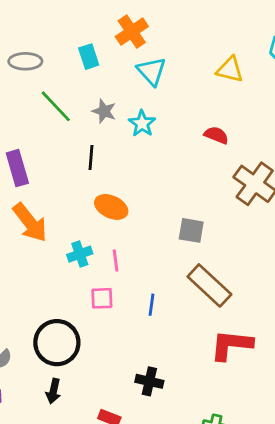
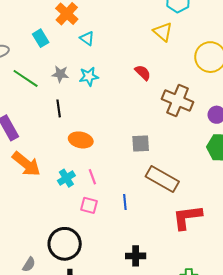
yellow triangle: (230, 69) -> (163, 32), moved, turned 40
cyan triangle: (152, 71) -> (87, 38), size x0.7
cyan star: (142, 123) -> (89, 76), turned -30
red semicircle: (216, 135) -> (143, 73), turned 36
pink square: (102, 298) -> (89, 205), turned 30

